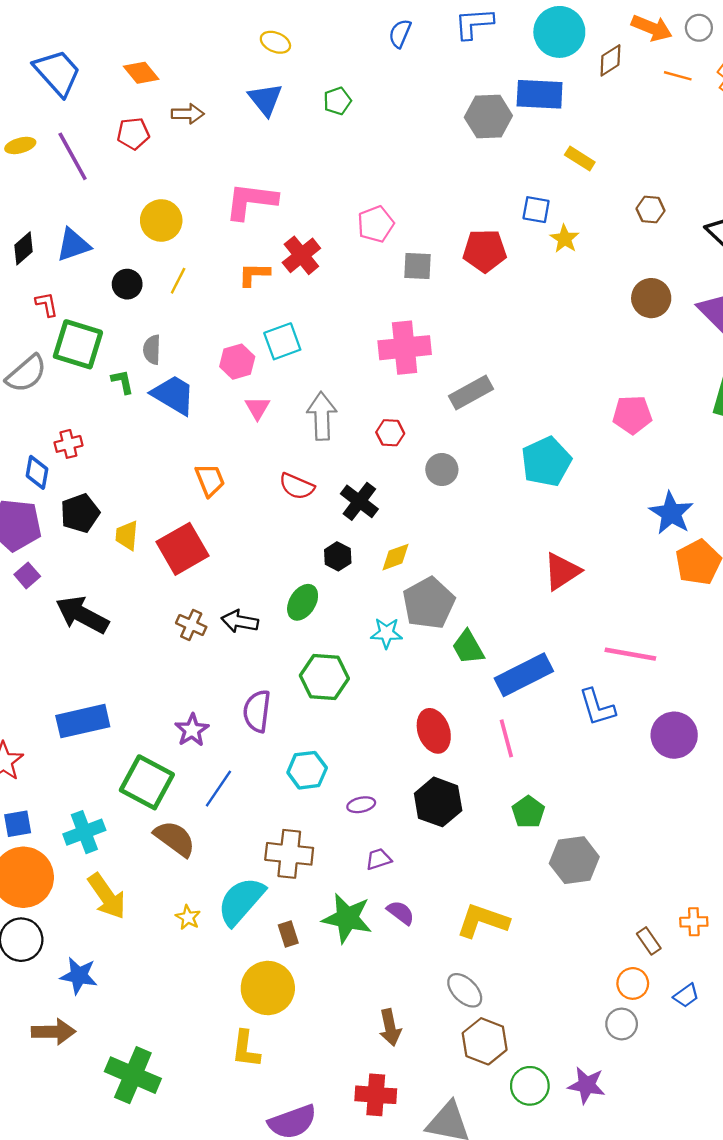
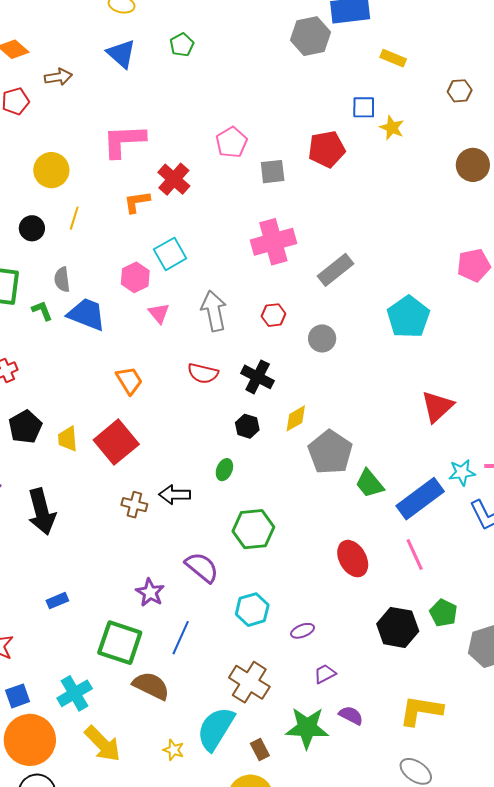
green ellipse: (303, 602) -> (224, 470), size x0.7
black arrow: (82, 615) -> (42, 512), turned -123
cyan star: (386, 633) -> (462, 472), moved
purple semicircle: (257, 711) -> (202, 567), turned 132
blue rectangle: (83, 721) -> (57, 601), size x0.5
black hexagon: (438, 802) -> (398, 627), moved
brown cross: (289, 854) -> (249, 682), turned 36

